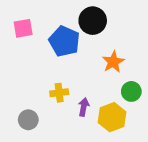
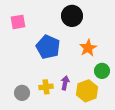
blue pentagon: (64, 41) -> (48, 47), moved
yellow cross: (59, 93) -> (46, 87), moved

